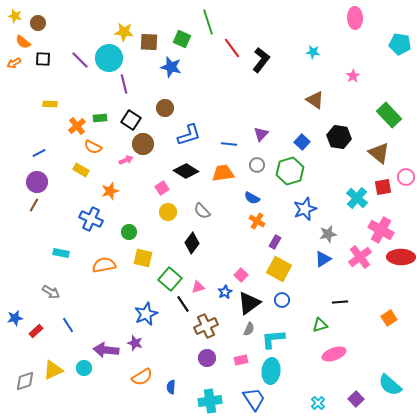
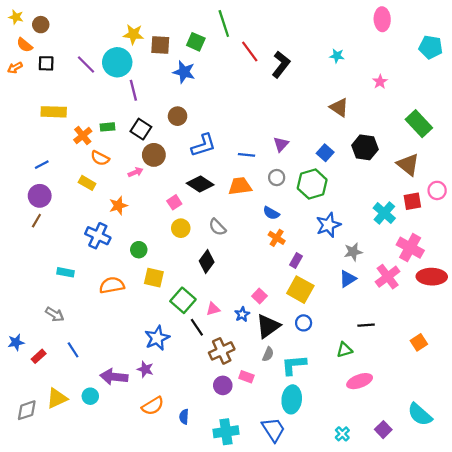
yellow rectangle: (50, 104) -> (54, 112), size x1.6
pink rectangle: (241, 360) -> (246, 377), moved, turned 32

